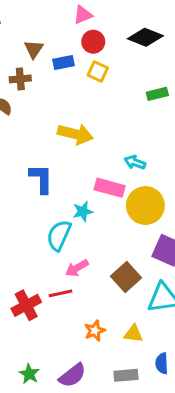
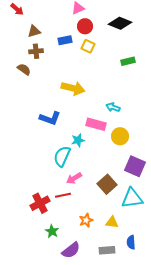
brown triangle: (34, 49) -> (34, 31), moved, turned 40
blue L-shape: (41, 179) -> (50, 118), turned 110
yellow circle: (145, 206) -> (120, 136), size x0.7
green star: (29, 374) -> (52, 231), moved

